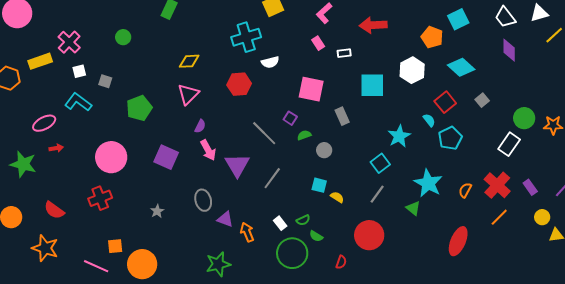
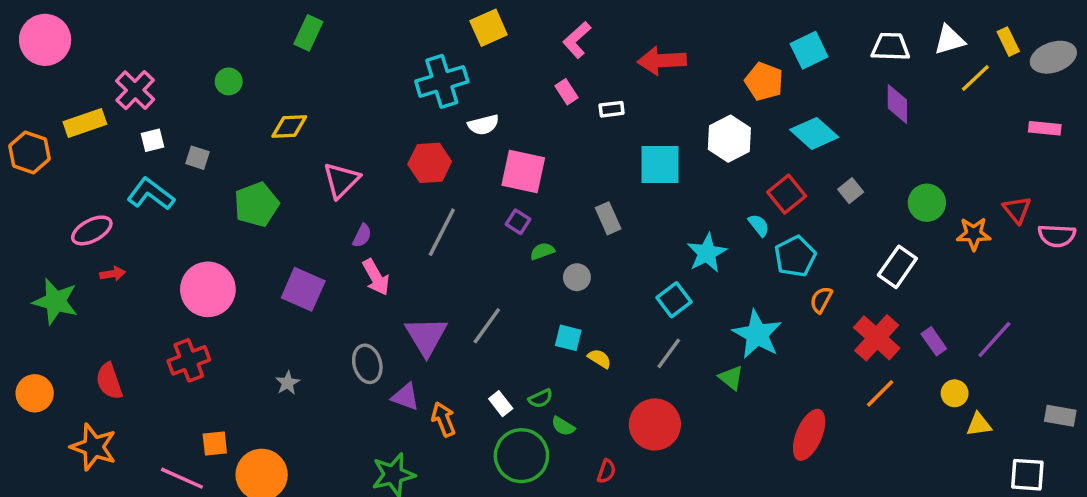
white trapezoid: (505, 17) -> (891, 47), turned 130
yellow diamond: (189, 61) -> (289, 126), moved
pink square: (311, 89) -> (523, 172), moved
green circle: (524, 118) -> (927, 203), moved
gray line: (264, 133) -> (442, 232), moved, turned 72
purple triangle: (237, 165) -> (426, 336), moved
orange semicircle: (465, 190) -> (821, 300), moved
red semicircle: (54, 210) -> (109, 381), turned 35

